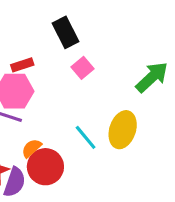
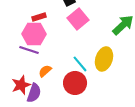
pink square: (82, 68) -> (78, 19), size x1.5
red circle: (45, 167) -> (75, 83), moved

